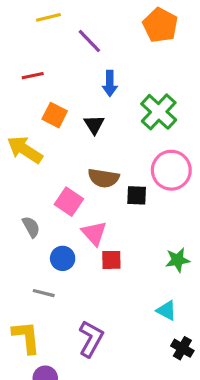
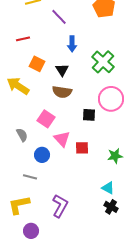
brown semicircle: (104, 178) -> (62, 92), moved
red square: (111, 260) -> (82, 148), moved
yellow L-shape: (26, 337) -> (19, 205), turned -95
black cross: (182, 348) -> (111, 207), moved

